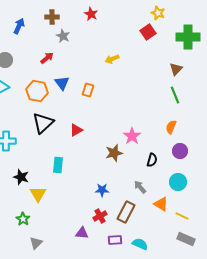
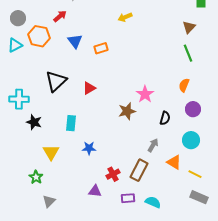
orange rectangle: (88, 90) -> (101, 48), turned 56
orange hexagon: (37, 91) -> (39, 36), moved
black star: (21, 177) -> (34, 122), moved
gray arrow: (140, 187) -> (153, 145), turned 72
blue star: (102, 190) -> (89, 148), moved

